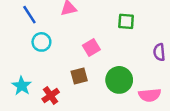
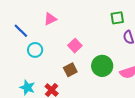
green square: (126, 21) -> (117, 18), moved

